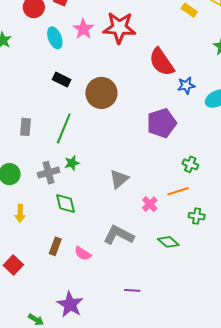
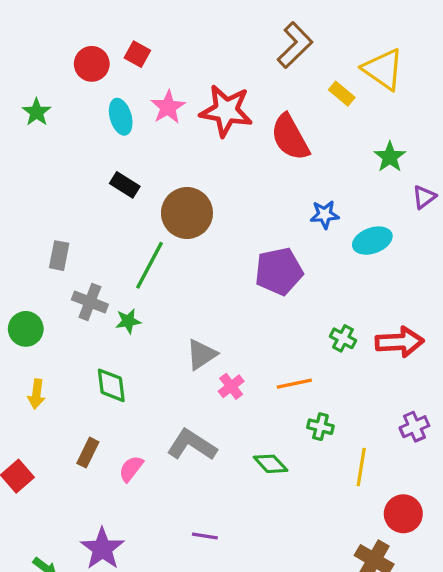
red semicircle: (162, 62) -> (290, 137), moved
green line: (64, 128) -> (150, 265), moved
green cross: (190, 164) -> (343, 338), moved
gray cross: (49, 173) -> (90, 302), moved, turned 30
pink cross: (150, 204) -> (231, 386), moved
pink semicircle: (83, 253) -> (131, 469), turned 90

